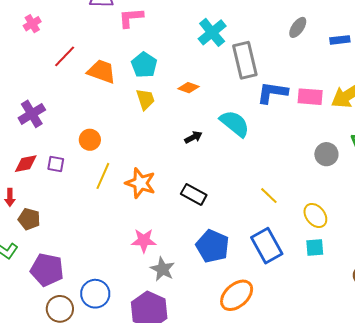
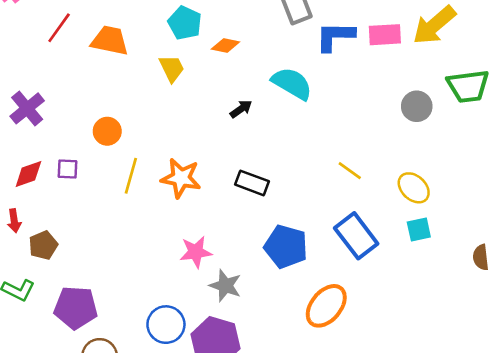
cyan pentagon: (144, 65) -> (185, 23), moved
brown pentagon: (29, 219) -> (43, 245), turned -30
blue circle: (95, 294) -> (166, 325), moved

